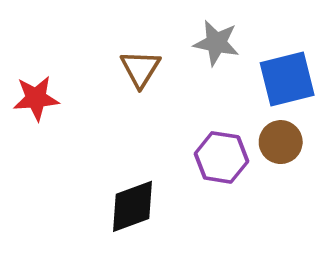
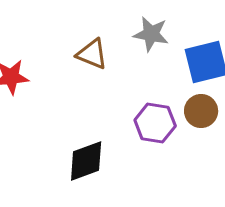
brown triangle: (140, 69) -> (92, 54), turned -40

